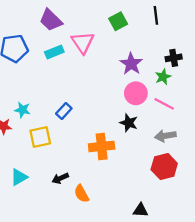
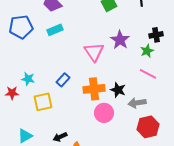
pink triangle: (83, 43) -> (94, 52), moved
pink circle: (136, 93) -> (104, 113), moved
gray arrow: (165, 136) -> (137, 103), moved
orange cross: (102, 146) -> (94, 89), moved

